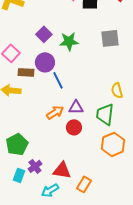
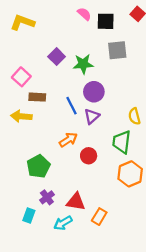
gray square: (110, 38) -> (117, 50), moved
purple circle: (45, 62) -> (94, 92), moved
purple triangle: (76, 107) -> (92, 116), moved, turned -42
green pentagon: (17, 144) -> (38, 166), moved
cyan rectangle: (19, 175) -> (29, 215), moved

